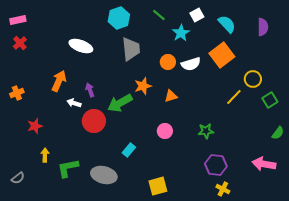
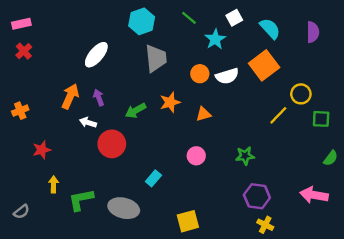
white ellipse: (81, 46) -> (96, 55), turned -70
purple arrow: (90, 90) -> (99, 97), moved
green square: (270, 100) -> (321, 119), turned 35
green arrow: (120, 103) -> (136, 111), moved, size x0.7

